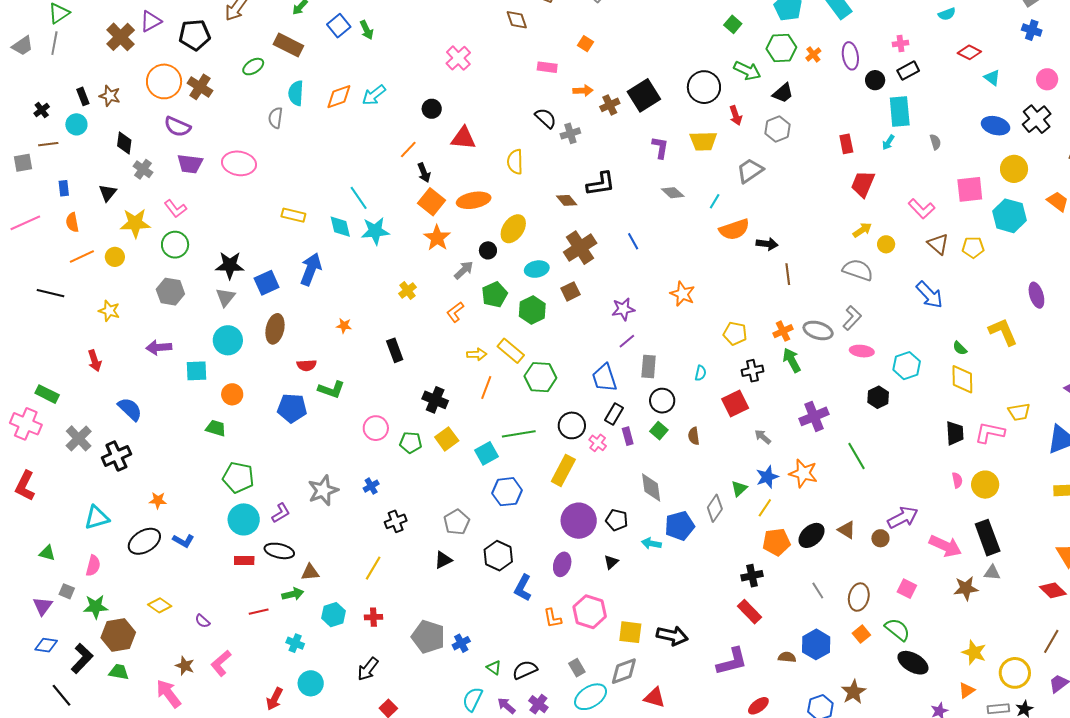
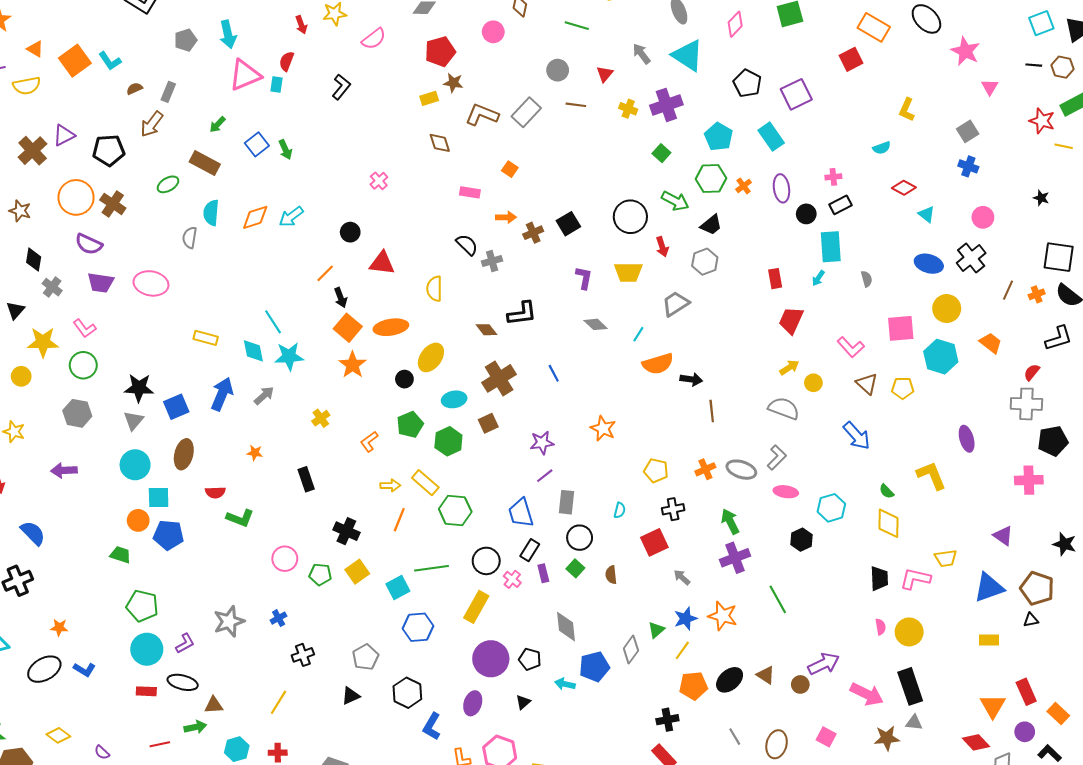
pink cross: (458, 58) -> (379, 181), size x0.7
black square: (644, 95) -> (568, 224), size x0.7
gray arrow: (464, 270) -> (264, 396), moved
green arrow: (792, 360) -> (730, 522), moved
cyan square: (196, 371) -> (159, 498), moved
blue pentagon: (292, 408) -> (168, 535), moved

